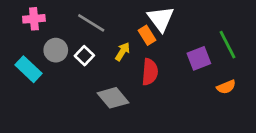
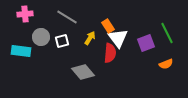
white triangle: (161, 19) -> (118, 38), moved
white square: (84, 56) -> (62, 41), turned 32
cyan rectangle: (29, 69) -> (21, 51), turned -36

